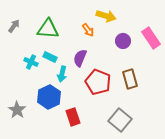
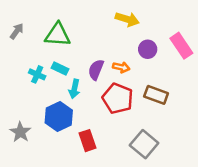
orange arrow: (88, 30) -> (121, 67), moved, turned -40
brown rectangle: (130, 79) -> (156, 95), turned -54

